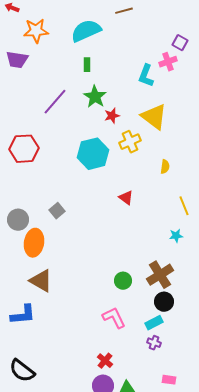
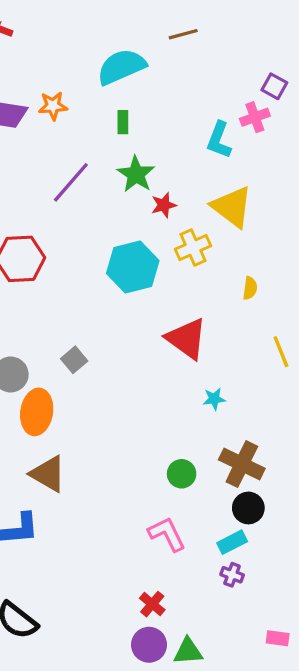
orange star: (36, 31) -> (53, 106), moved, size x0.7
red triangle: (126, 198) -> (186, 339), size x1.8
cyan star: (176, 236) -> (214, 399), moved
brown cross: (160, 275) -> (242, 464), turned -32
pink rectangle: (169, 380) -> (278, 638), moved

